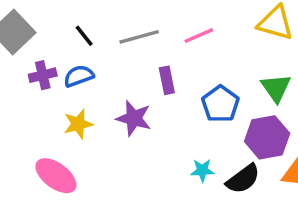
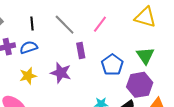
black line: (84, 36) -> (32, 24), turned 32
pink line: (199, 36) -> (100, 24), turned -30
gray line: (139, 37) -> (65, 25), turned 60

